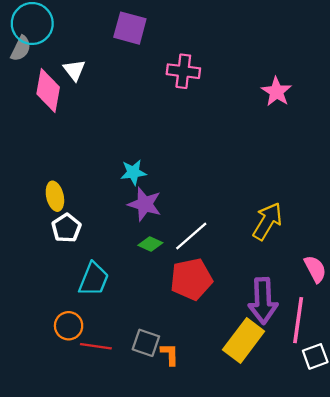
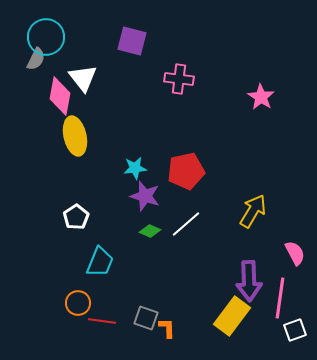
white triangle: (74, 70) -> (83, 78), size x1.4
yellow ellipse: (55, 196) -> (75, 136), moved, size x1.5
red pentagon: (191, 279) -> (186, 171), moved

